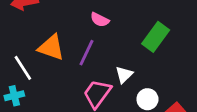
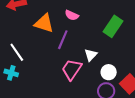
orange triangle: (51, 47) -> (44, 23), moved
cyan cross: (14, 96) -> (11, 73), turned 32

